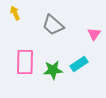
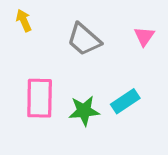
pink triangle: (94, 34) -> (144, 36), moved

